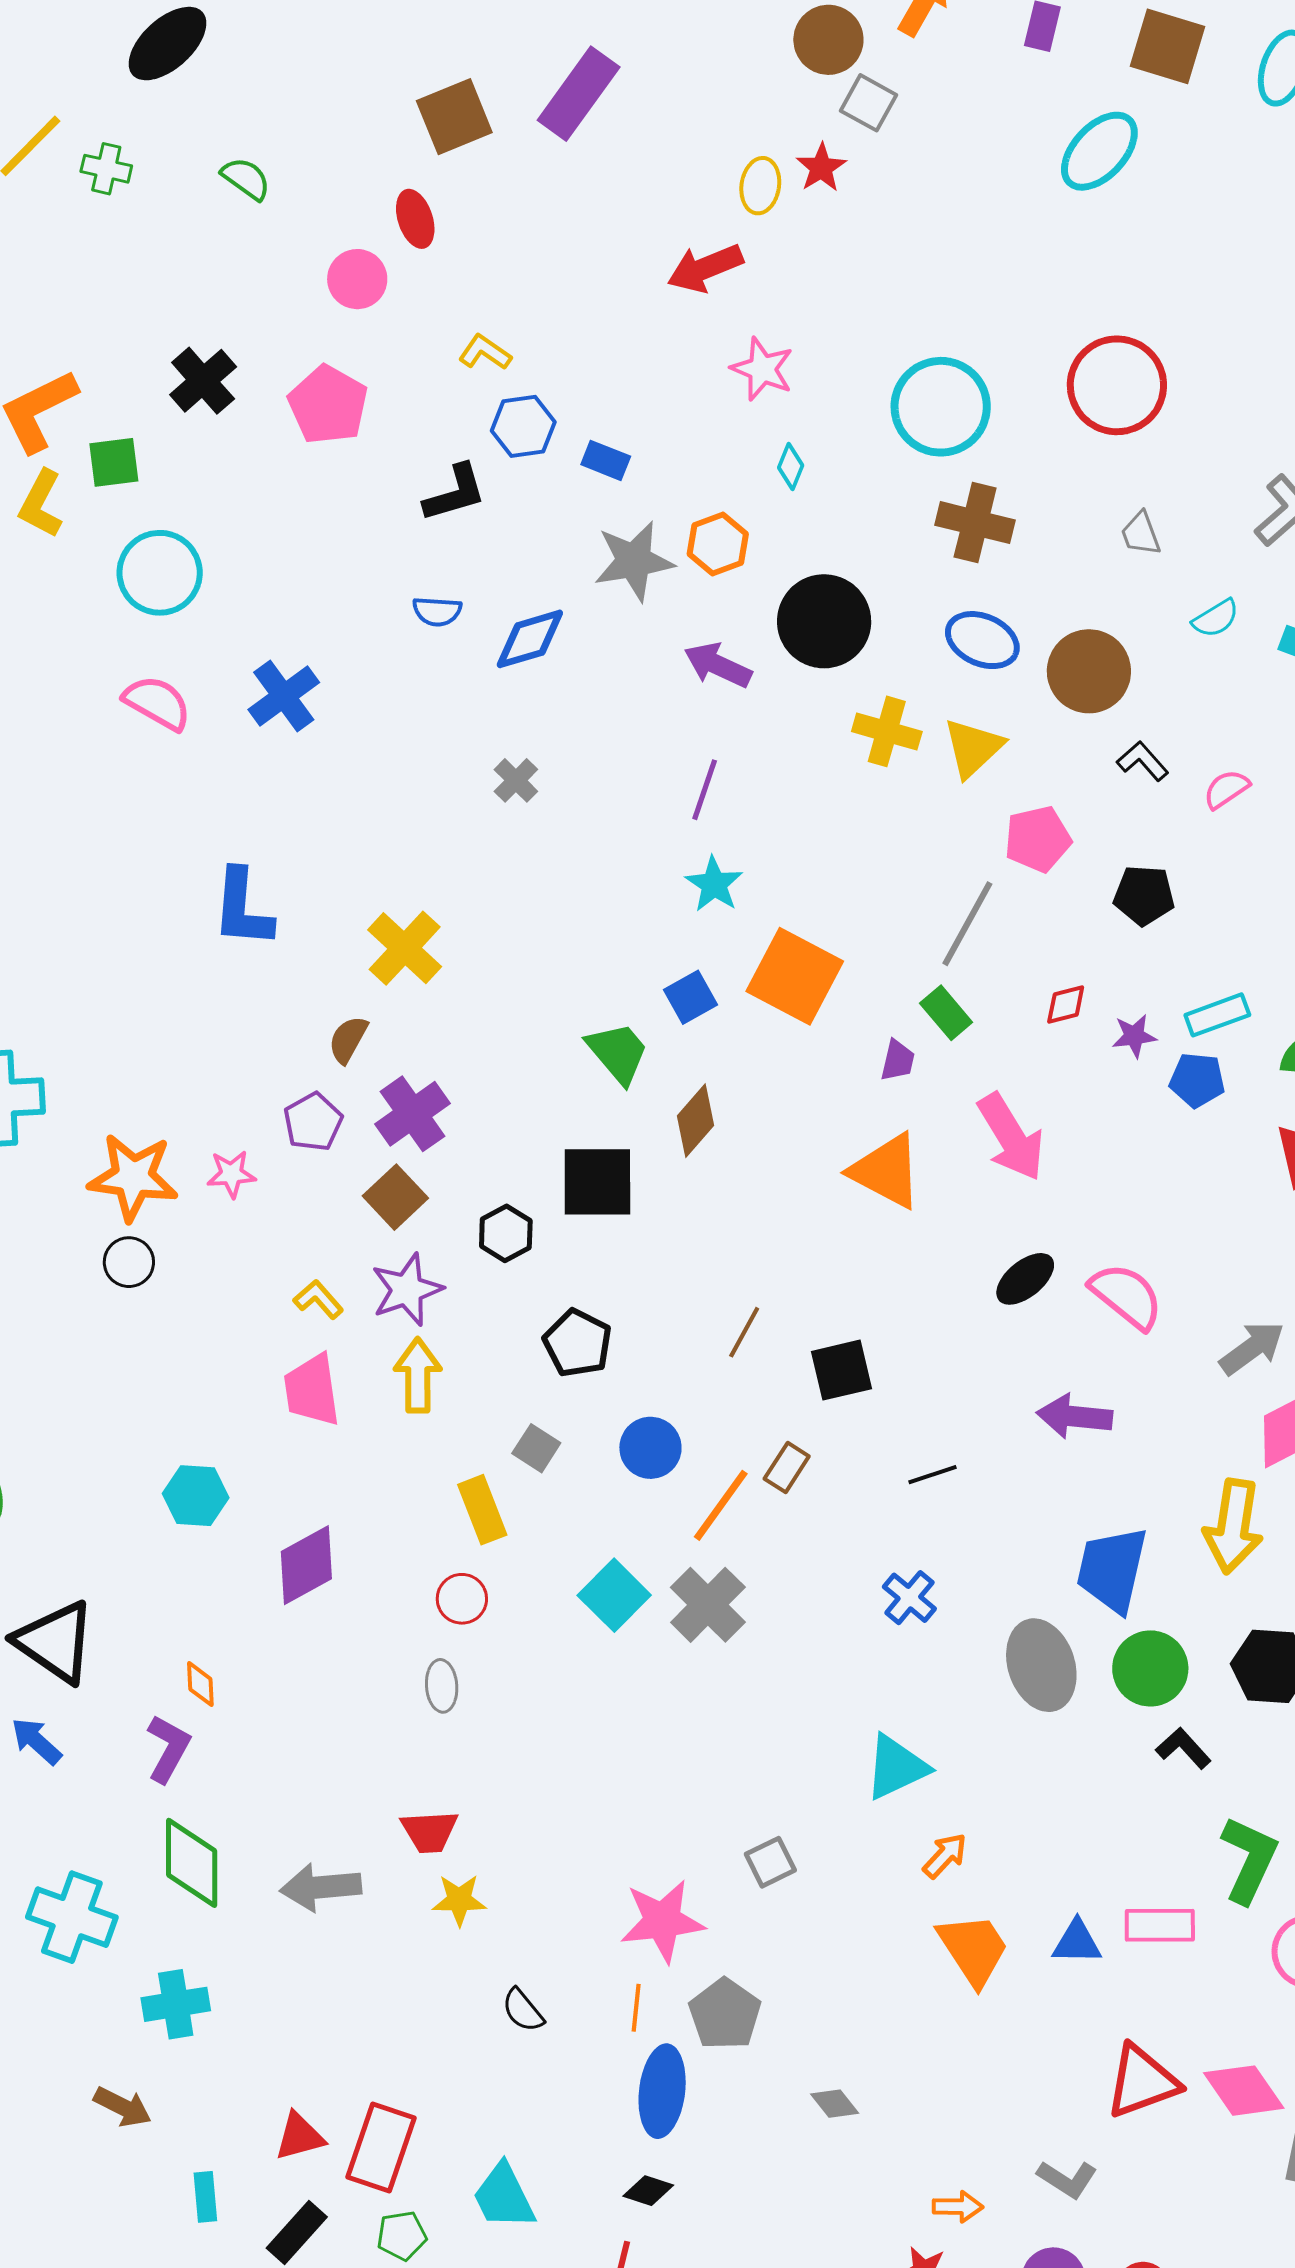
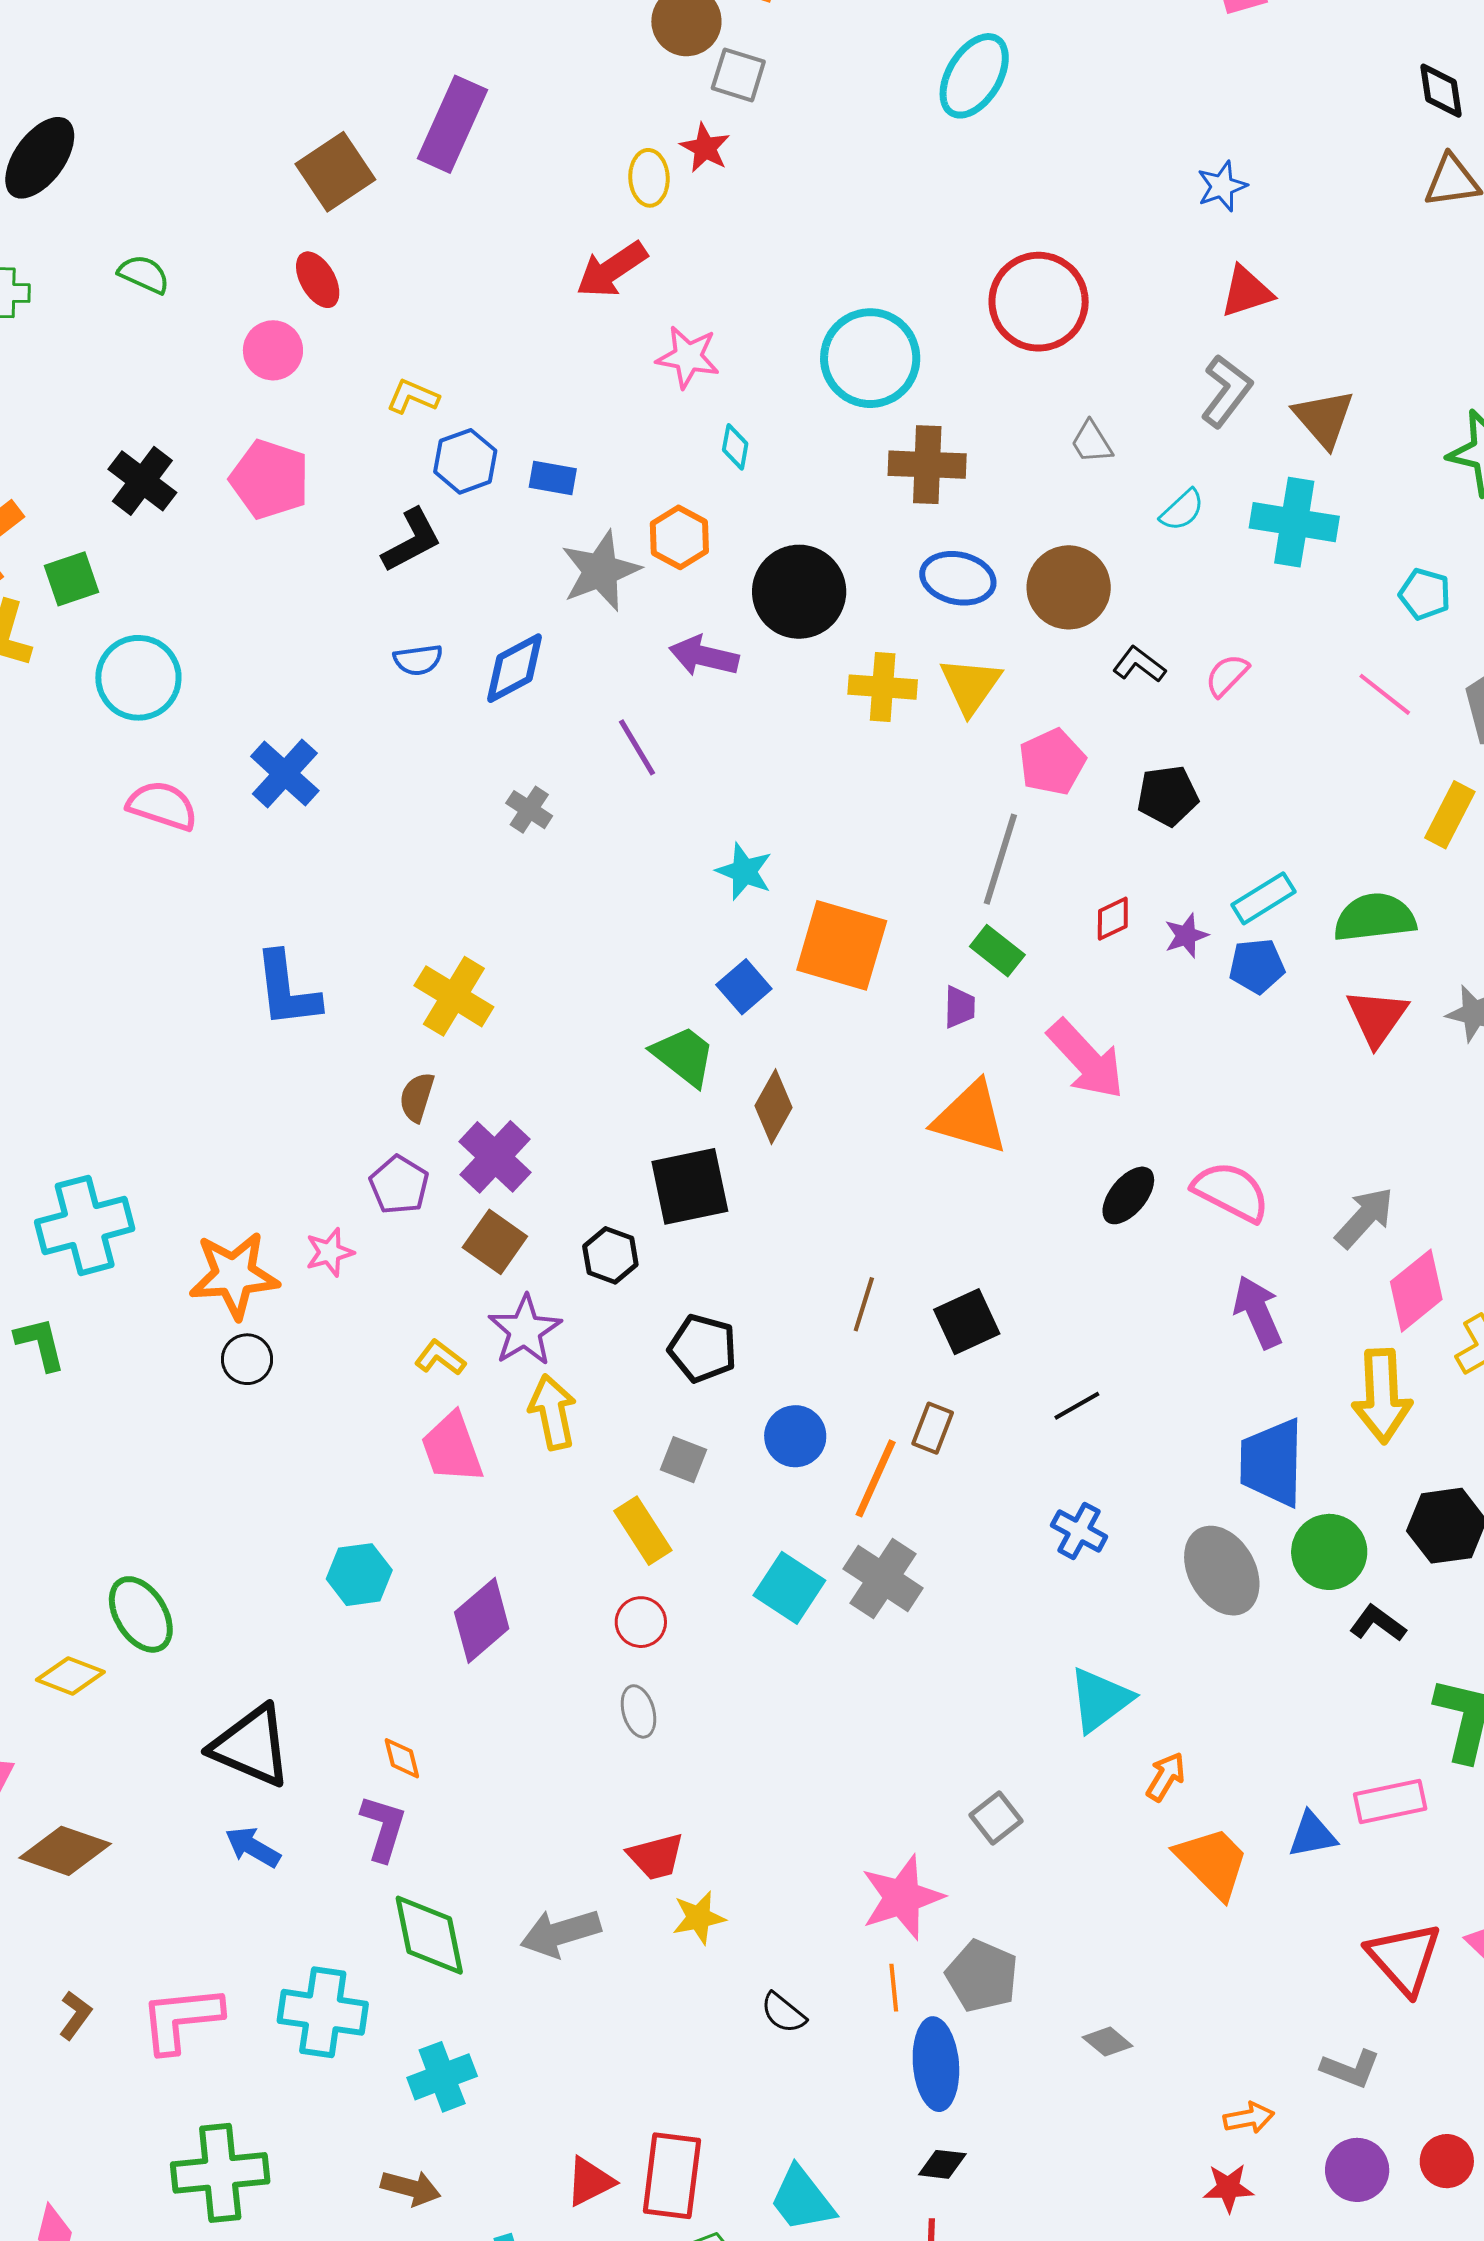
purple line: (705, 790) -> (637, 747), moved, turned -38
purple arrow: (1075, 1416) -> (1258, 1312), moved, turned 72
red triangle: (1142, 2082) -> (1404, 1958), turned -40

